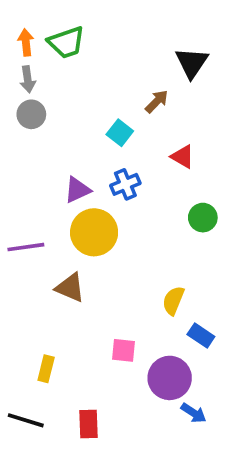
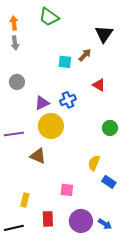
green trapezoid: (66, 42) -> (49, 17), moved, turned 55
gray circle: (31, 114) -> (17, 82), moved
cyan square: (120, 133) -> (65, 62), moved, turned -32
green circle: (203, 218) -> (110, 128), moved
purple circle: (170, 378) -> (81, 221), moved
black line: (26, 420) -> (14, 228), turned -30
red rectangle: (88, 424) -> (48, 219), moved

